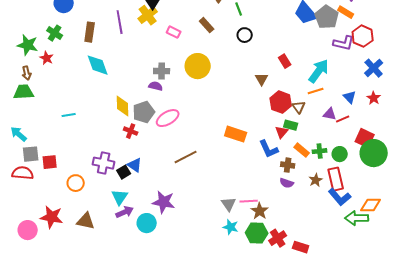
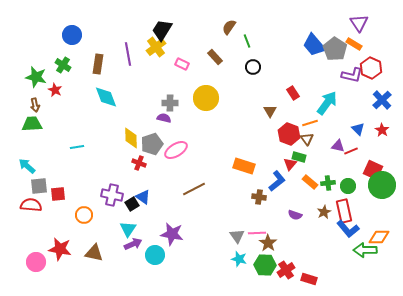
orange line: (316, 91) -> (310, 123), moved
blue L-shape: (269, 149) -> (277, 181), turned -105
brown cross: (288, 165) -> (259, 197), moved

